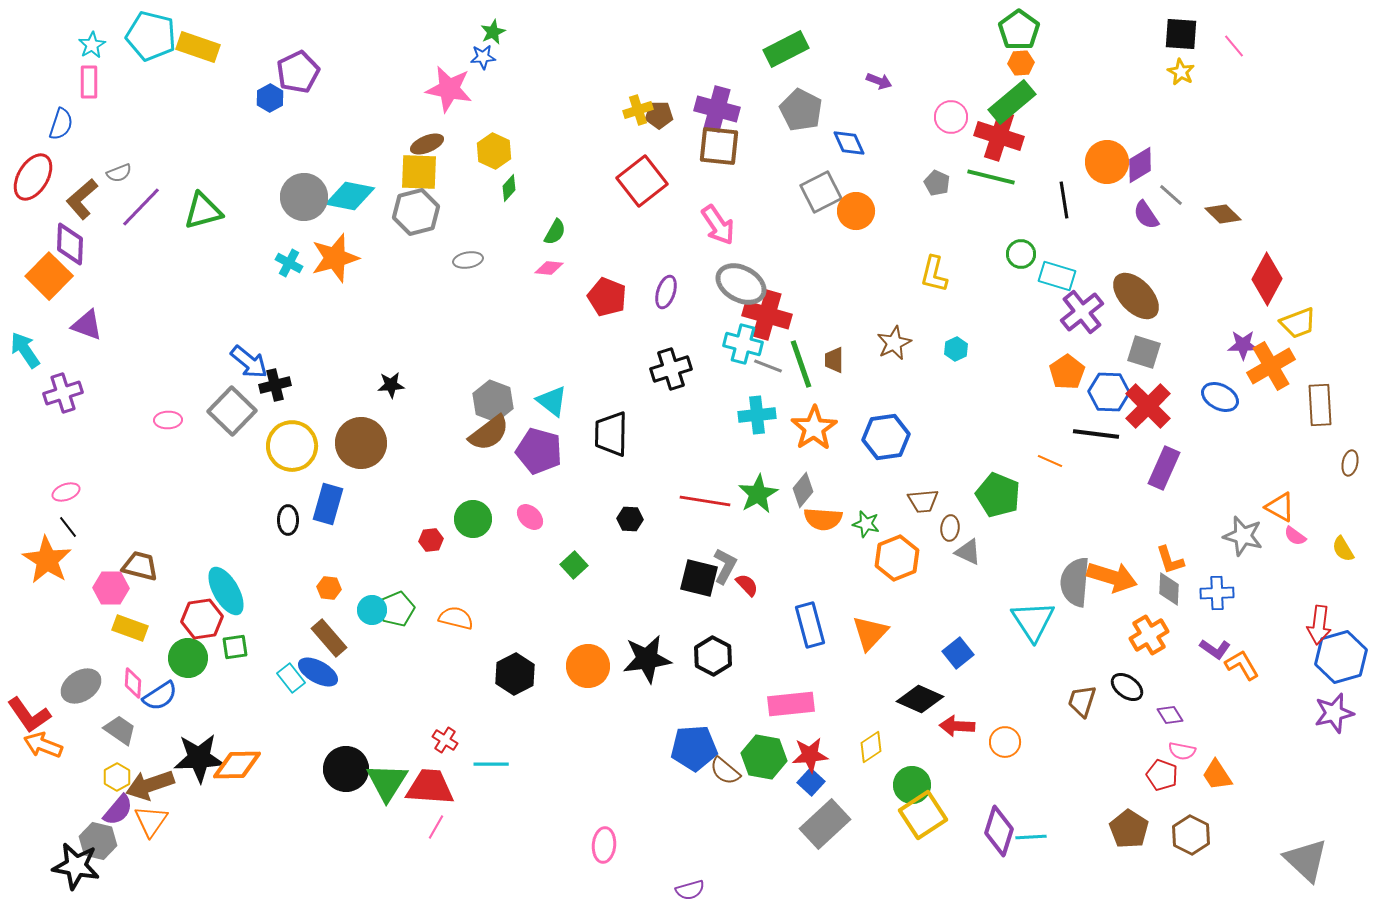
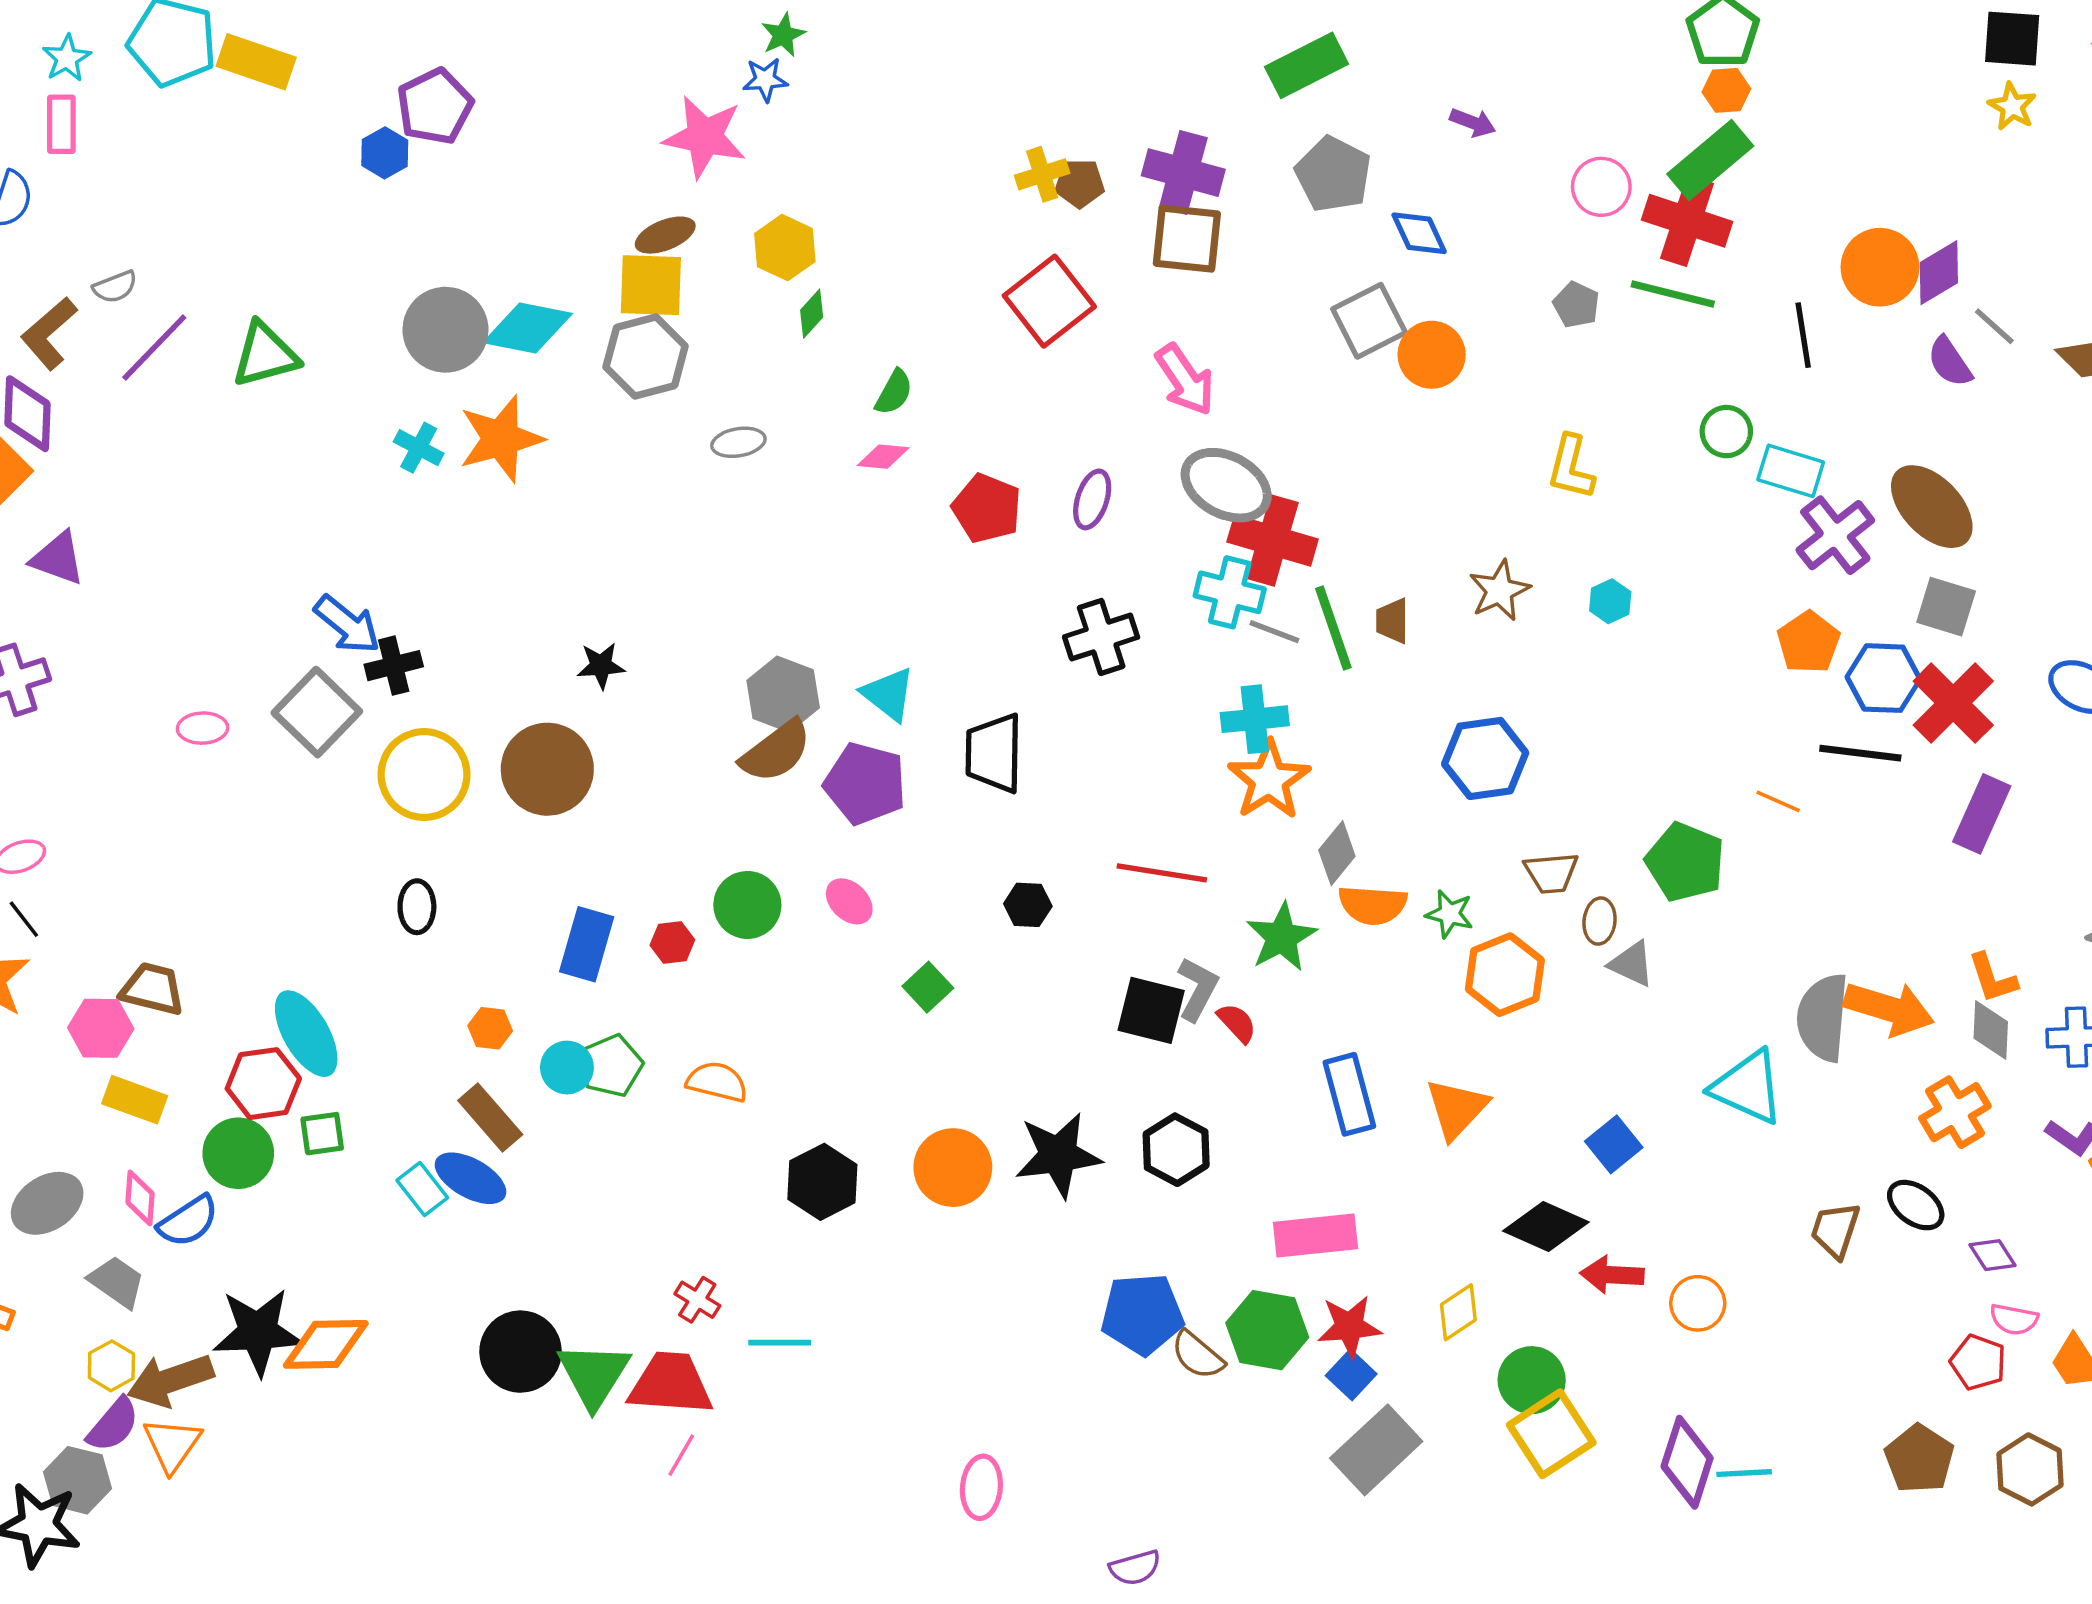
orange star: (814, 428) -> (1269, 780), moved
green star: (758, 494) -> (1282, 937), moved
blue rectangle: (328, 504) -> (587, 944), moved
cyan triangle: (1033, 621) -> (1748, 1087), turned -33

